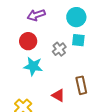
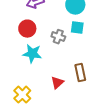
gray cross: (59, 49) -> (58, 37), turned -32
red triangle: (58, 95) -> (57, 83), turned 48

